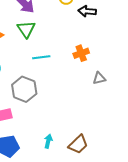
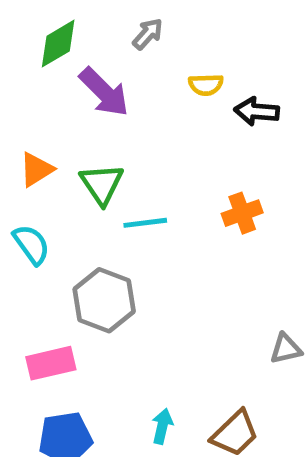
green triangle: (26, 29) -> (102, 184), moved
gray triangle: (99, 78) -> (286, 349), moved

